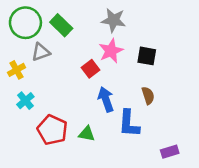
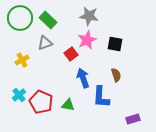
gray triangle: (41, 52) -> (45, 43), moved
yellow cross: (17, 70) -> (22, 60), moved
cyan cross: (25, 101) -> (19, 95), moved

